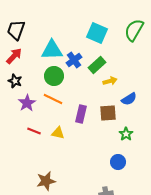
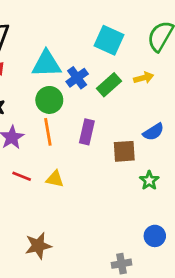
yellow arrow: (110, 81) -> (144, 78), moved
orange line: (53, 99) -> (48, 132), turned 54
purple rectangle: (81, 114) -> (87, 132), moved
blue circle: (118, 162) -> (155, 236), moved

